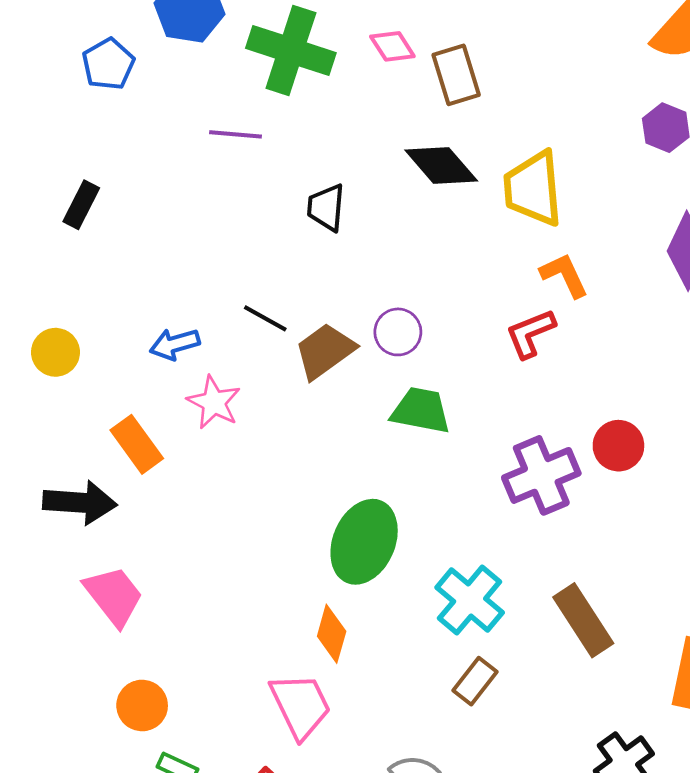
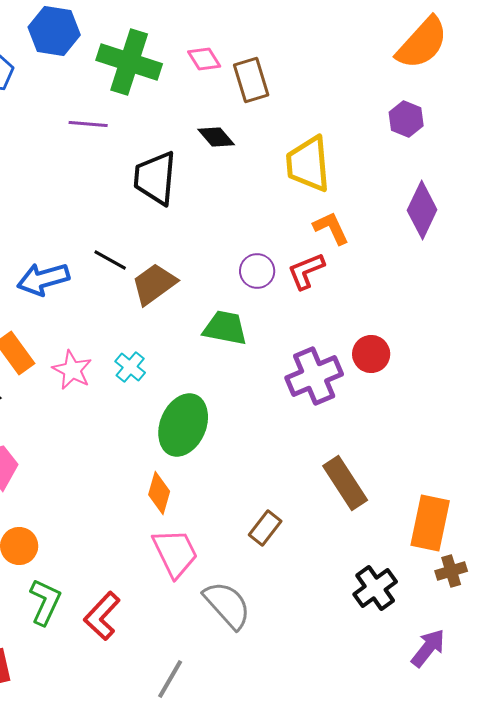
black diamond: (441, 166) -> (216, 137), moved, size x0.7
black trapezoid: (326, 207) -> (155, 178), size x1.5
purple circle: (398, 332) -> (257, 271), moved
blue arrow: (175, 344) -> (43, 279), size x1.4
pink star: (214, 402) -> (72, 370), moved
cyan cross: (470, 600) -> (130, 367), moved, size x0.6
pink trapezoid: (300, 705) -> (175, 553), moved

